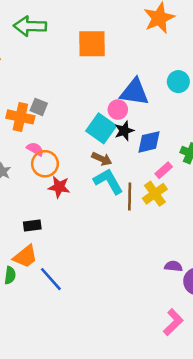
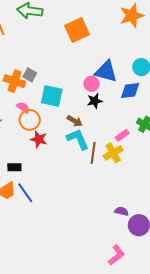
orange square: (92, 44) -> (77, 30), turned -30
cyan square: (101, 128) -> (52, 96), moved, turned -30
blue diamond: (149, 142) -> (130, 91), moved
blue line: (51, 279) -> (25, 193), moved

